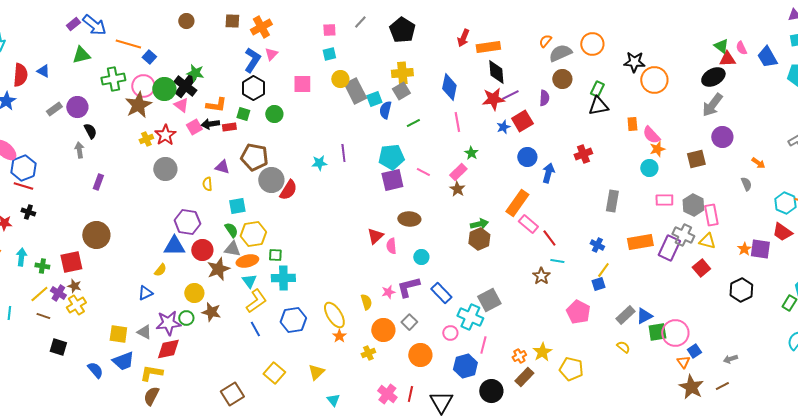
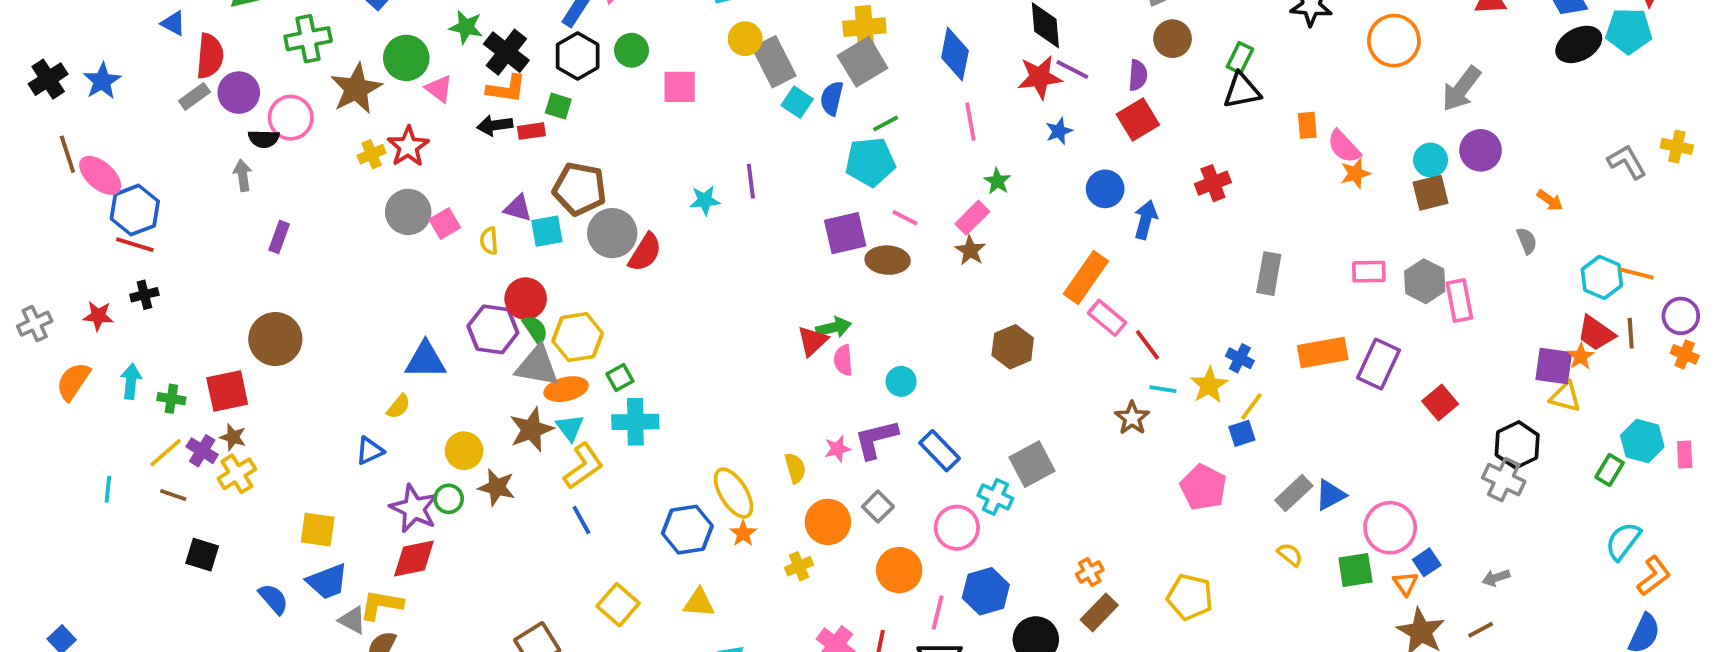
red semicircle: (20, 75) -> (210, 56), moved
black ellipse: (713, 77) -> (1579, 44), moved
orange circle: (654, 80) -> (1394, 41), moved
pink square: (302, 84) -> (680, 87), moved
pink circle: (143, 86) -> (291, 118), moved
black cross: (185, 86) -> (506, 52), moved
gray square: (401, 91) -> (863, 62), size x1.4
purple line: (510, 95) -> (1072, 69), turned 54
cyan square: (374, 99) -> (797, 102), moved, turned -35
green circle: (274, 114) -> (632, 50), moved
red square: (522, 121) -> (1138, 120), moved
pink square: (194, 127) -> (445, 223), moved
black semicircle: (90, 131) -> (264, 139), turned 119
cyan pentagon: (391, 157) -> (870, 162), moved
cyan circle: (649, 168) -> (1431, 160), moved
cyan square: (237, 206) -> (547, 231), moved
black cross: (28, 212) -> (144, 295), turned -32
brown ellipse: (409, 219) -> (888, 260), moved
purple hexagon: (187, 222) -> (493, 329), moved
green arrow: (479, 224) -> (834, 327), moved
gray cross: (683, 235) -> (1504, 480), moved
yellow triangle: (707, 241) -> (1565, 397), moved
gray triangle: (232, 249) -> (537, 366), size x1.4
orange star: (744, 249) -> (1581, 356), moved
red circle: (202, 250) -> (526, 299), moved
green square: (275, 255) -> (620, 378), turned -32
brown star: (218, 269) -> (531, 430), moved
cyan cross: (470, 317) -> (995, 497), size x0.7
blue hexagon: (293, 320) -> (687, 530), moved
purple star: (168, 323) -> (414, 508), turned 30
gray triangle: (144, 332) -> (352, 620), moved
green square: (657, 332) -> (1355, 570), moved
pink circle: (450, 333) -> (957, 528), size x1.5
pink line: (483, 345) -> (938, 612), moved
yellow star: (542, 352) -> (1209, 385), moved
yellow triangle: (316, 372) -> (699, 603), turned 48

